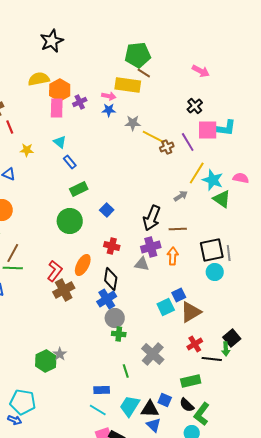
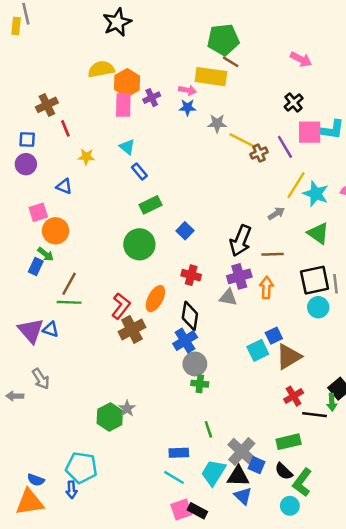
green triangle: (222, 199) -> (318, 233), moved
gray cross: (153, 354) -> (242, 452), moved
blue arrow: (15, 420) -> (72, 490), turned 64

